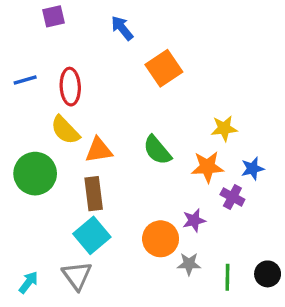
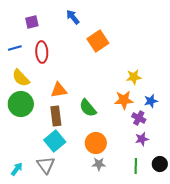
purple square: (54, 16) -> (32, 22), moved
yellow semicircle: (65, 130) -> (21, 78), moved
green semicircle: (157, 150) -> (88, 108), moved
purple star: (194, 220) -> (142, 139), moved
gray star: (189, 264) -> (99, 164), moved

